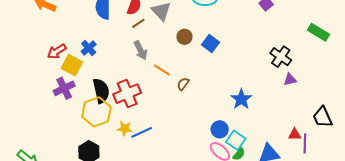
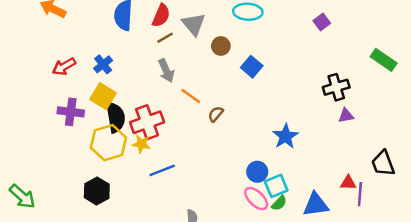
brown circle: (184, 37) -> (221, 46), moved
black cross: (281, 57) -> (336, 87), turned 35
yellow square: (72, 65) -> (103, 96), moved
purple cross: (64, 88) -> (71, 112), turned 30
yellow star: (125, 129) -> (141, 144), moved
cyan square: (236, 140) -> (276, 186), turned 30

